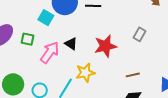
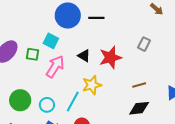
cyan square: (46, 18) -> (51, 41), moved
black triangle: (71, 44) -> (84, 56), moved

